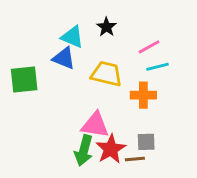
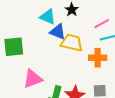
blue triangle: (64, 58) -> (58, 32), moved
pink triangle: (95, 125) -> (33, 79), moved, turned -30

